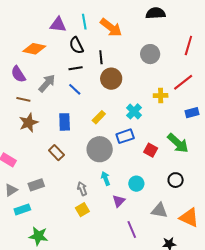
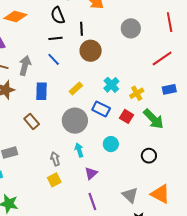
red line: (188, 45) -> (170, 22), turned -30
gray arrow: (47, 83) -> (25, 66), moved, turned -30
yellow cross: (161, 95) -> (137, 93), moved, turned -32
blue rectangle: (125, 136) -> (101, 109), turned 42
red square: (151, 150) -> (127, 116), moved
cyan circle: (136, 184) -> (111, 144), moved
gray triangle: (159, 210) -> (130, 195), moved, turned 30
purple line: (132, 229) -> (92, 202), moved

